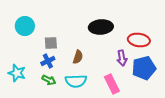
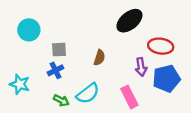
black ellipse: (101, 27) -> (129, 21), moved, turned -35
brown semicircle: (78, 57) -> (99, 58), moved
green arrow: (49, 80) -> (61, 100), moved
cyan semicircle: (76, 81) -> (88, 93), turned -35

